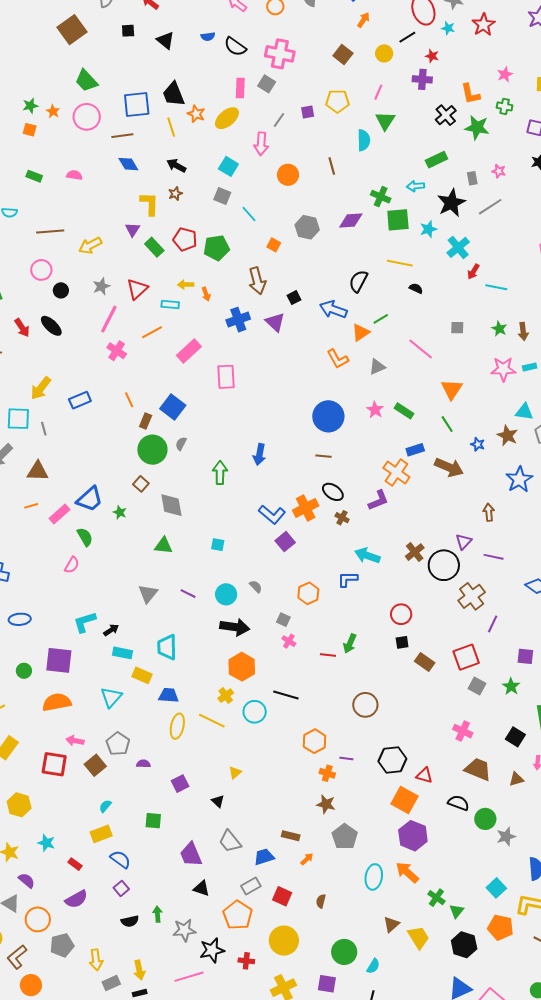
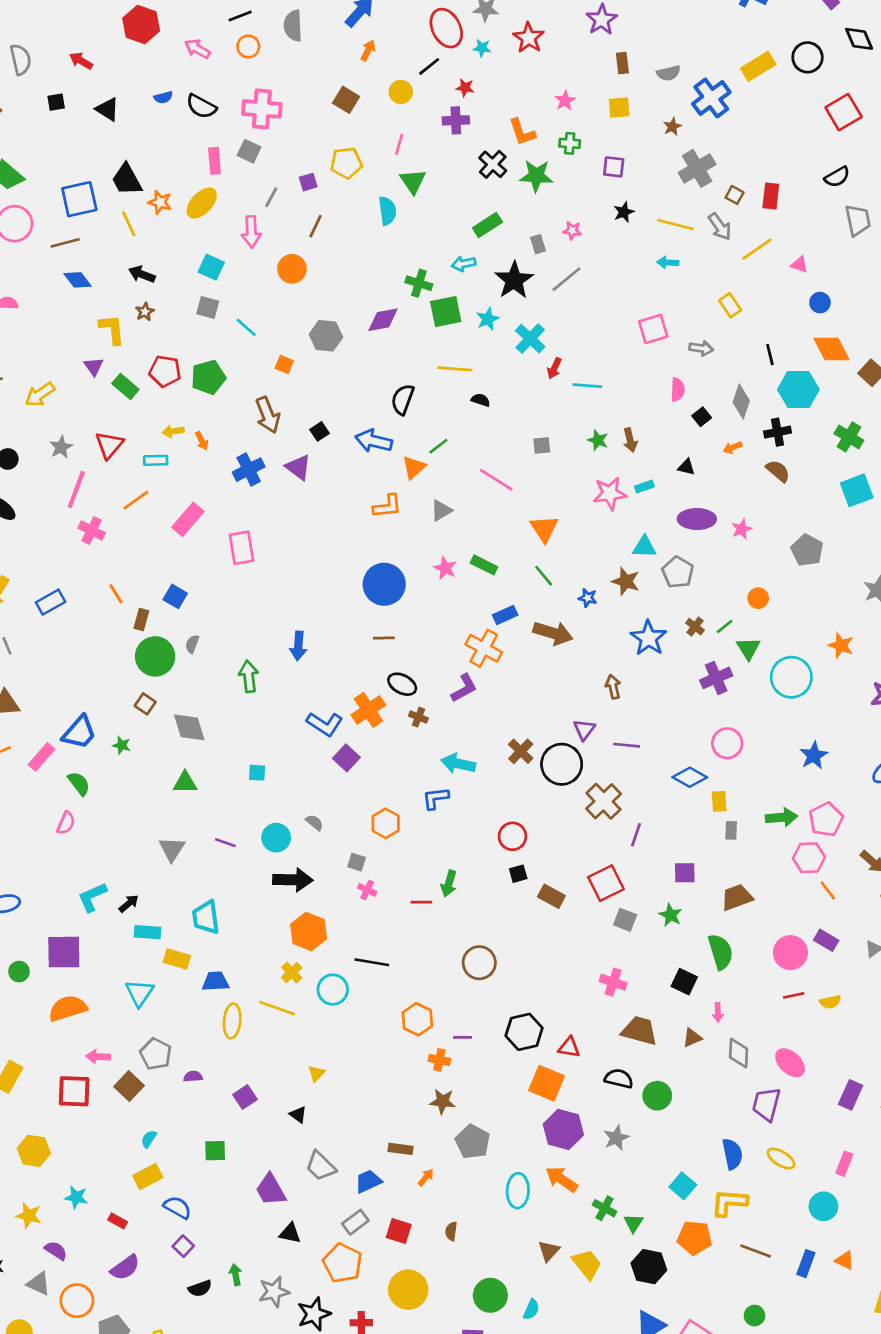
brown line: (332, 166) -> (316, 226), moved, turned 48
orange L-shape: (338, 359) -> (387, 506), turned -60
blue square: (173, 407) -> (175, 596), size x0.7
gray star: (506, 837) -> (616, 1138), moved

